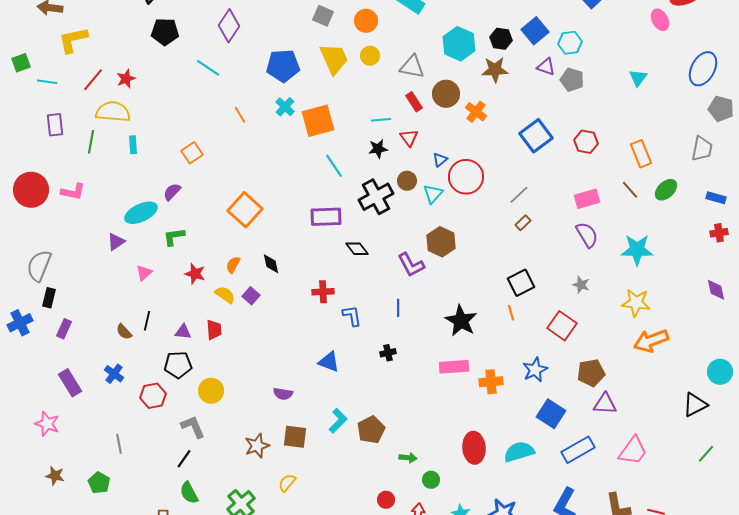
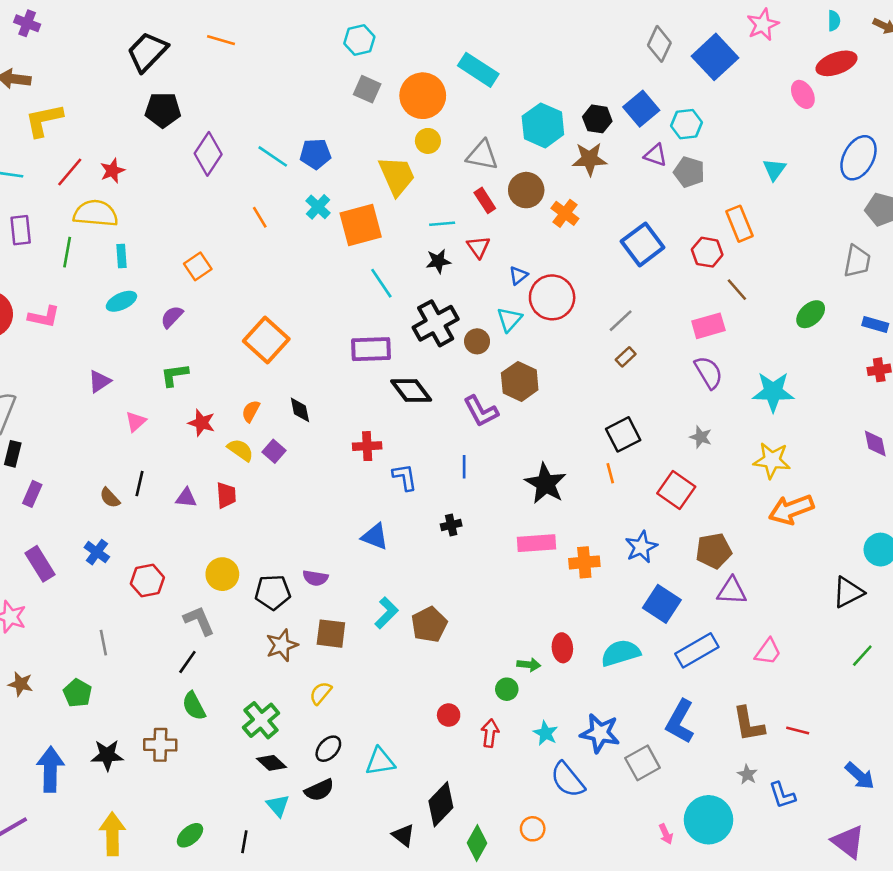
orange circle: (366, 21) -> (423, 96), size x1.5
purple diamond: (229, 26) -> (208, 154), moved
yellow trapezoid: (334, 59) -> (397, 176), moved
blue pentagon: (283, 66) -> (315, 154), size x0.7
cyan line: (208, 68) -> (273, 156), moved
orange rectangle: (641, 154) -> (740, 224), moved
brown circle: (407, 181) -> (477, 341), moved
brown line: (630, 190) -> (737, 290), moved
cyan ellipse: (141, 213) -> (121, 301), moved, size x0.7
black diamond: (357, 249) -> (411, 390), size x1.4
black pentagon: (178, 365) -> (273, 592), moved
red ellipse: (474, 448) -> (562, 648), size x0.7
pink trapezoid: (633, 451) -> (768, 652), size x0.7
green arrow: (408, 458) -> (529, 665), moved

